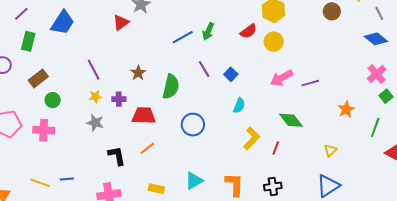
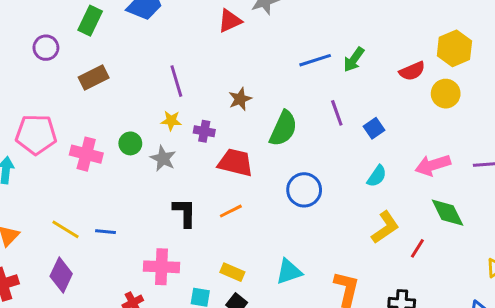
pink arrow: (282, 78) -> (433, 165), moved
green circle: (53, 100) -> (130, 143), moved

